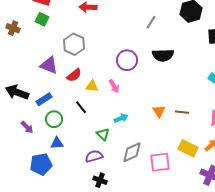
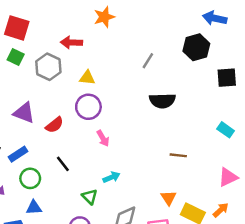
gray hexagon: (74, 44) -> (48, 67), moved
purple circle: (127, 60) -> (88, 107), moved
yellow triangle: (92, 86) -> (87, 78), moved
orange triangle: (159, 111) -> (169, 198), moved
brown line: (182, 112) -> (178, 155), moved

